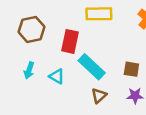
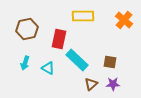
brown triangle: (99, 96) -> (91, 84), moved

